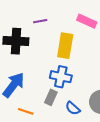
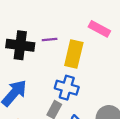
purple line: (40, 21) -> (50, 39), moved

